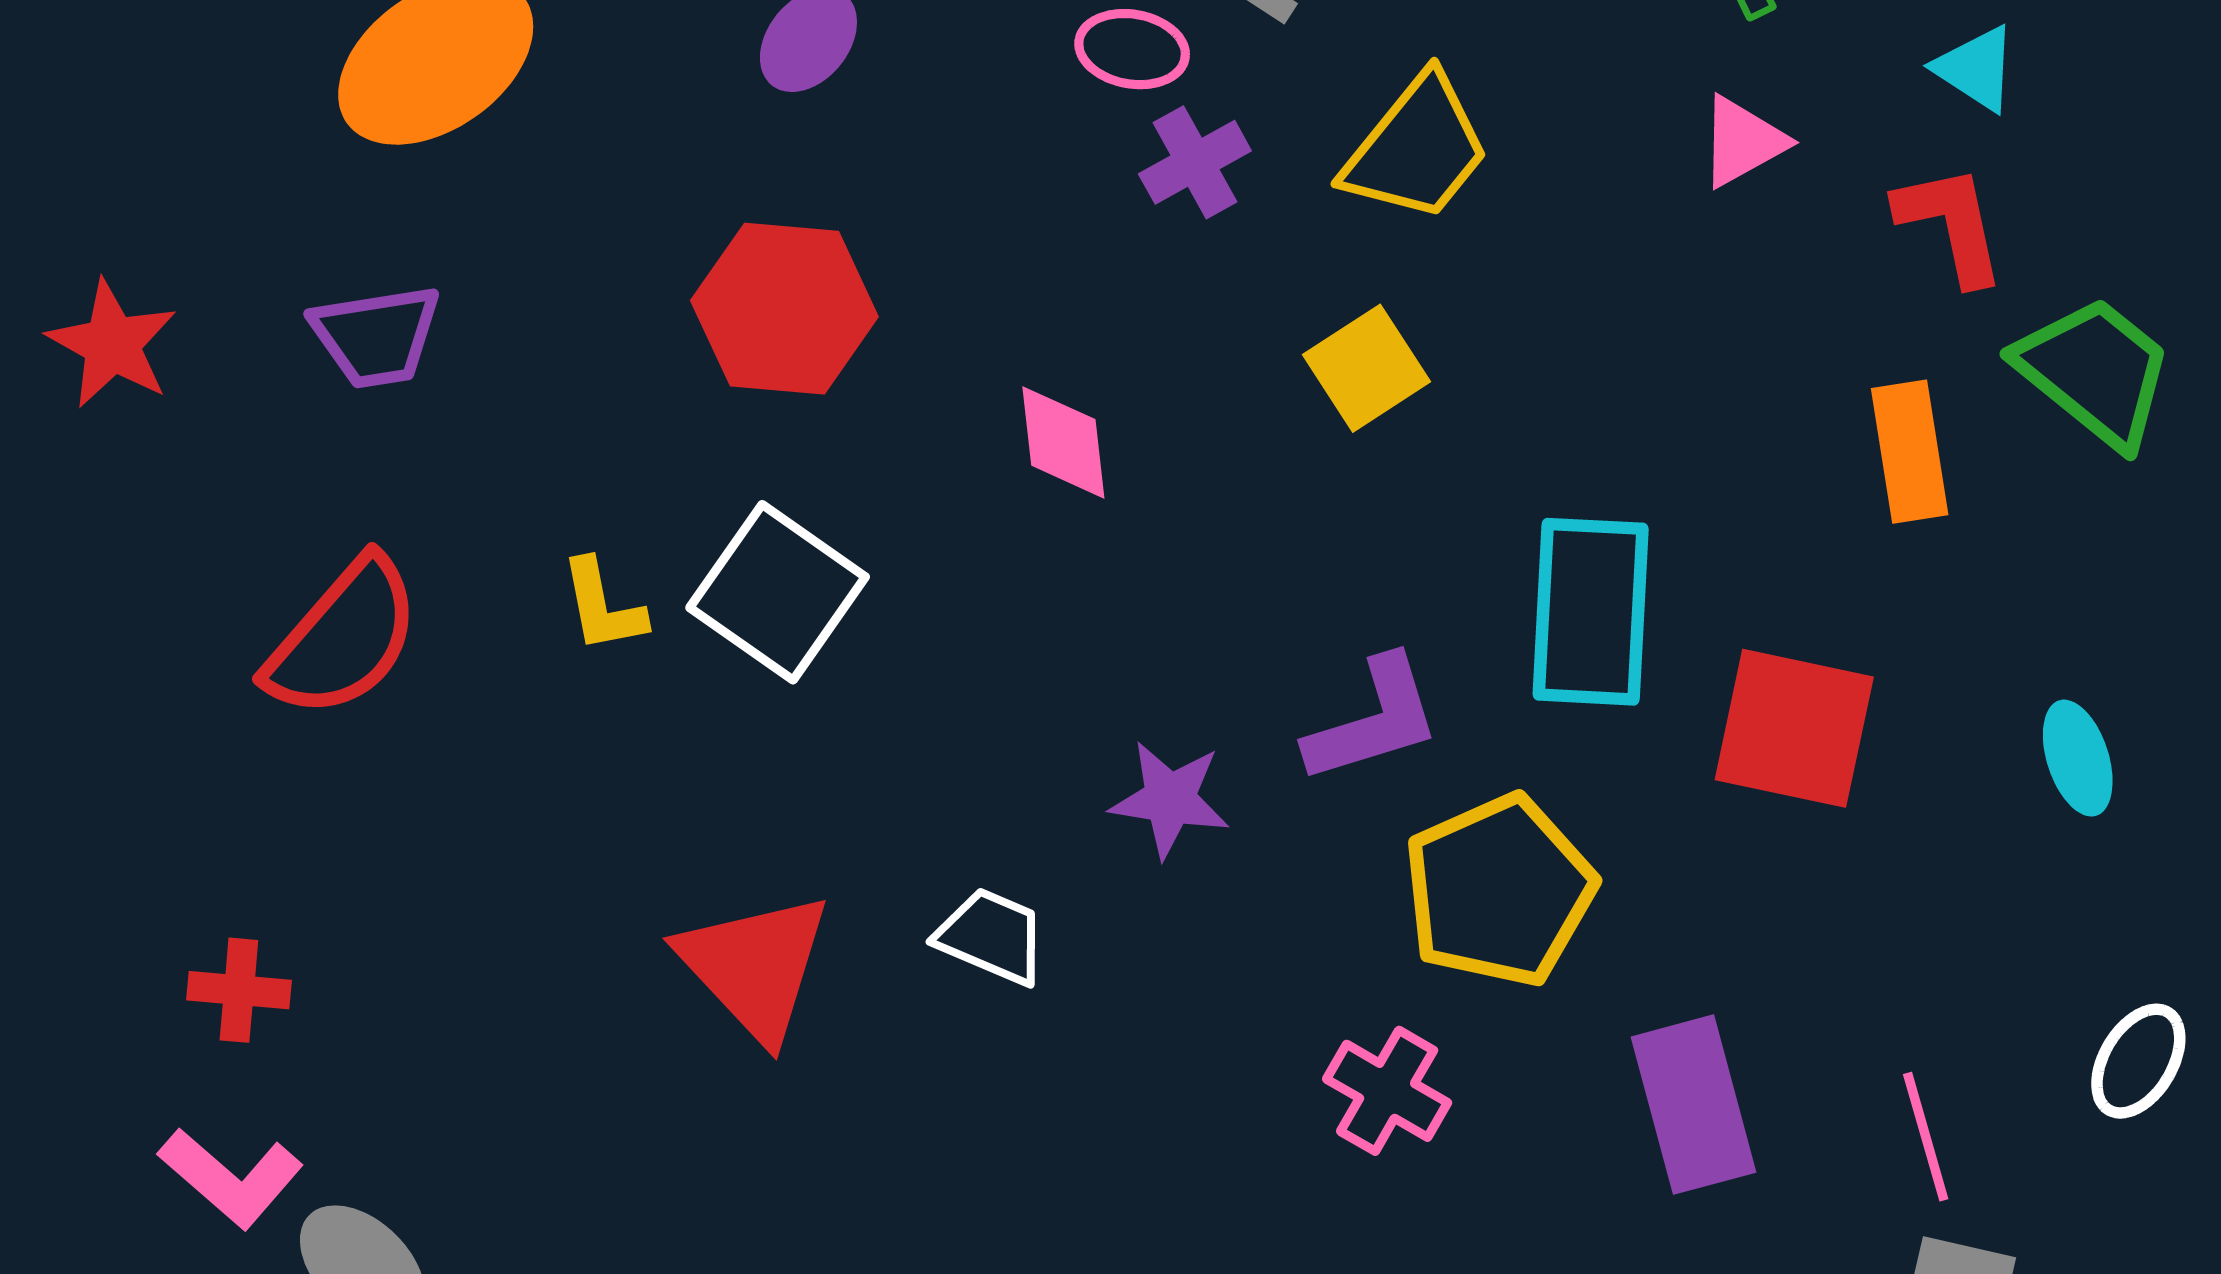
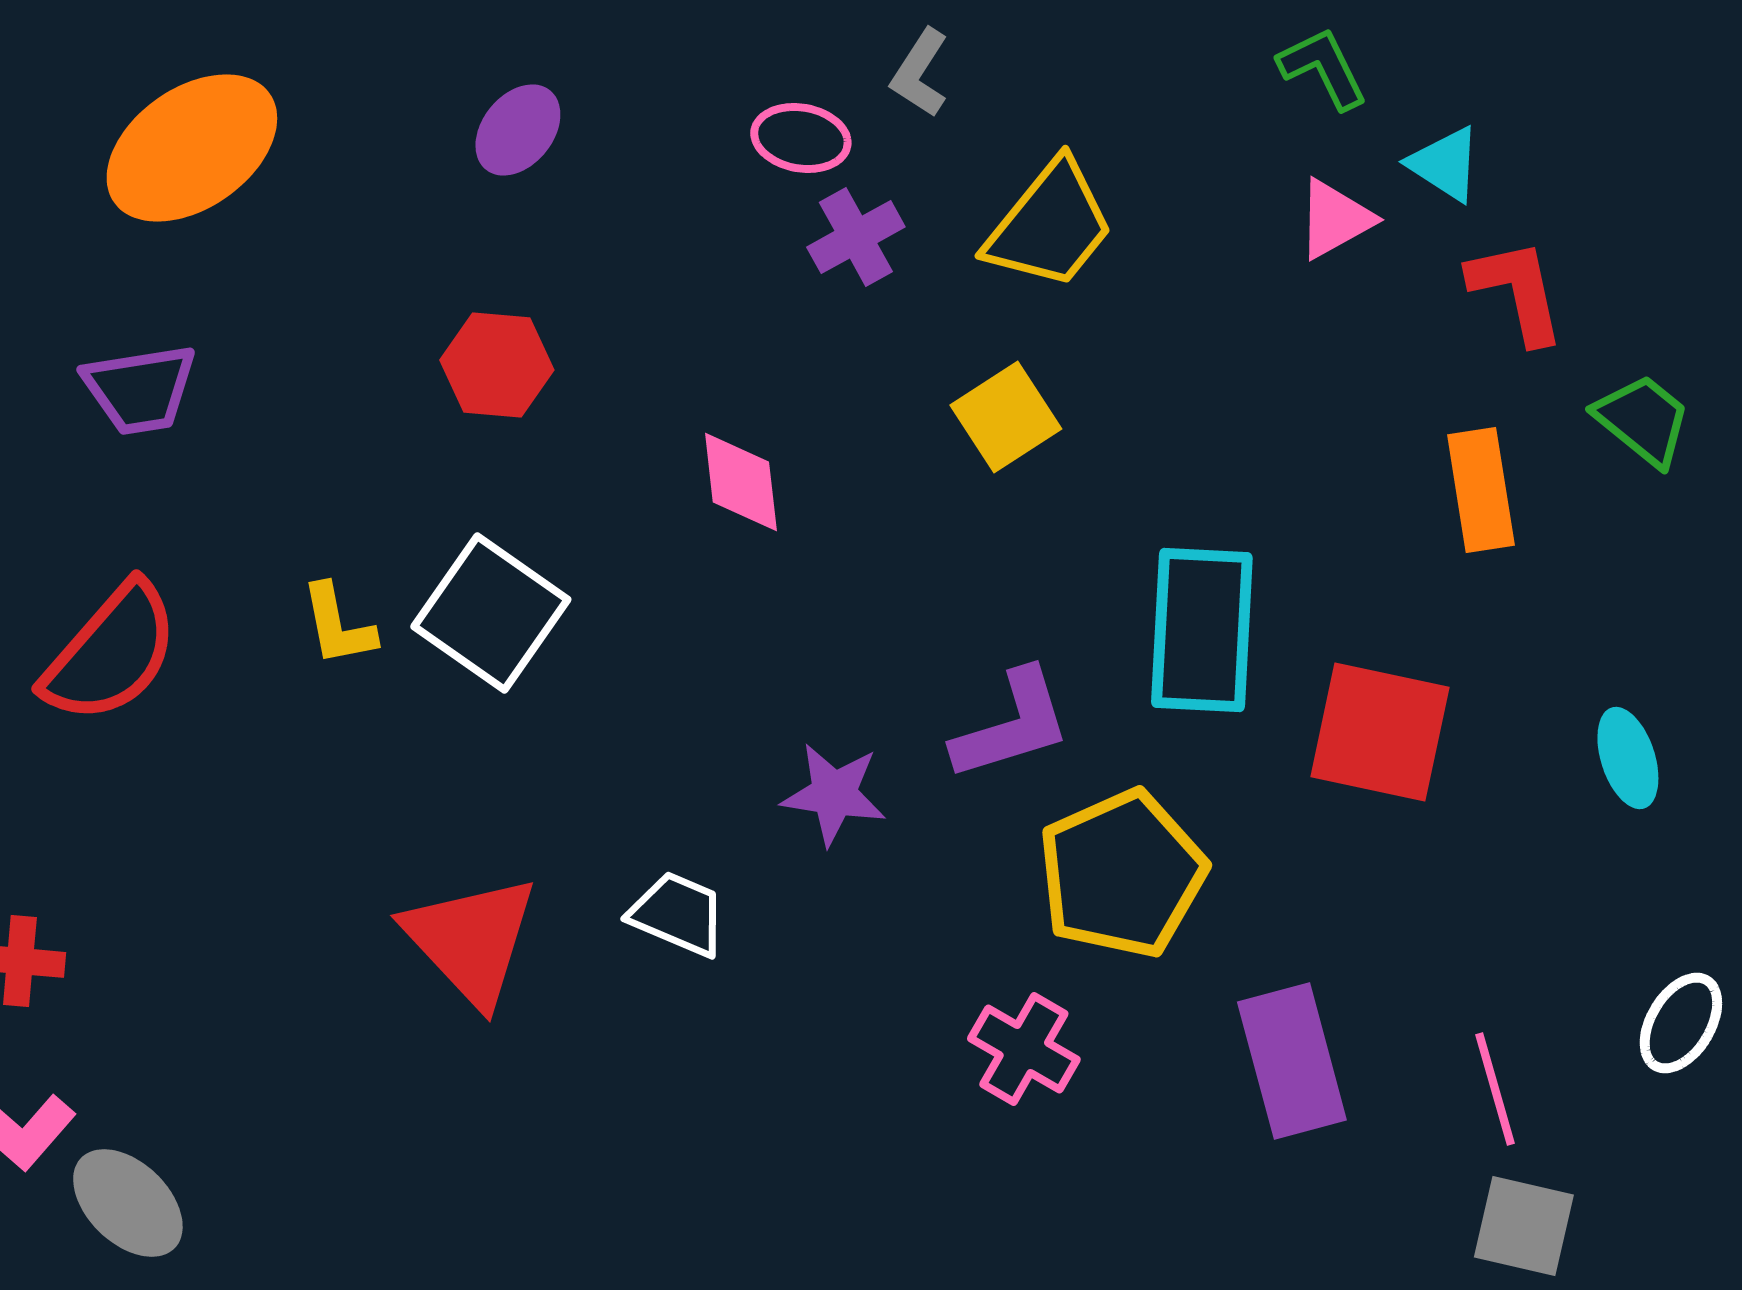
cyan triangle: (1976, 69) -> (1445, 164), moved
red hexagon: (784, 309) -> (497, 365), size x0.7
green trapezoid: (2095, 372) -> (1643, 420), size x0.7

